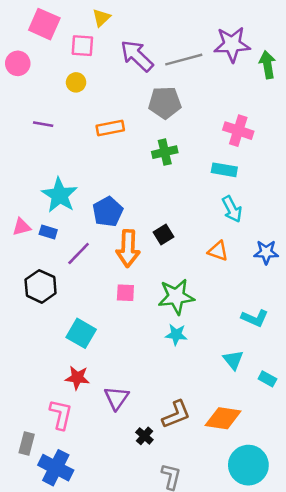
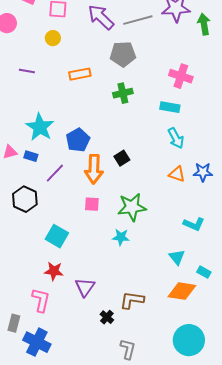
orange triangle: (218, 251) -> (177, 174), moved
cyan star: (176, 335) -> (121, 237), moved
brown L-shape: (176, 414) -> (132, 300), turned -150
orange diamond: (223, 418) -> (182, 291), moved

